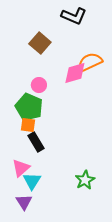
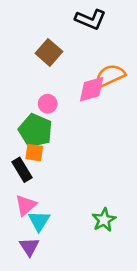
black rectangle: (36, 142) -> (22, 170), moved

